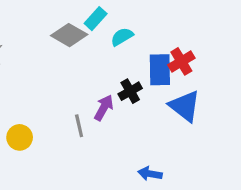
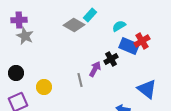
cyan semicircle: (122, 37) -> (119, 26), moved
blue rectangle: (160, 70) -> (129, 46), turned -66
blue triangle: (185, 106) -> (147, 89), moved

